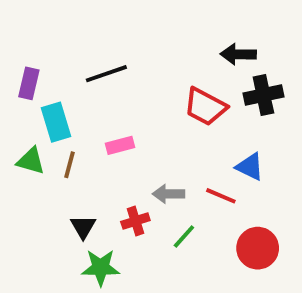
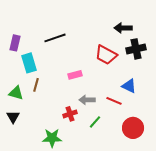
pink rectangle: (120, 145) -> (75, 75), moved
green triangle: (31, 161) -> (16, 93), moved
black triangle: (83, 227) -> (13, 117), moved

